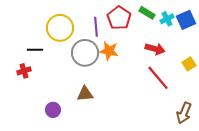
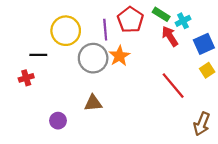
blue square: (186, 20) -> (204, 44), moved
red arrow: (155, 49) -> (170, 36), moved, turned -138
orange star: (109, 51) -> (119, 56), turned 30

